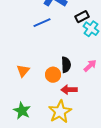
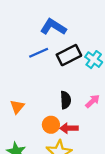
black rectangle: (82, 17) -> (69, 55), moved, size x1.5
orange circle: (53, 75) -> (51, 125), moved

